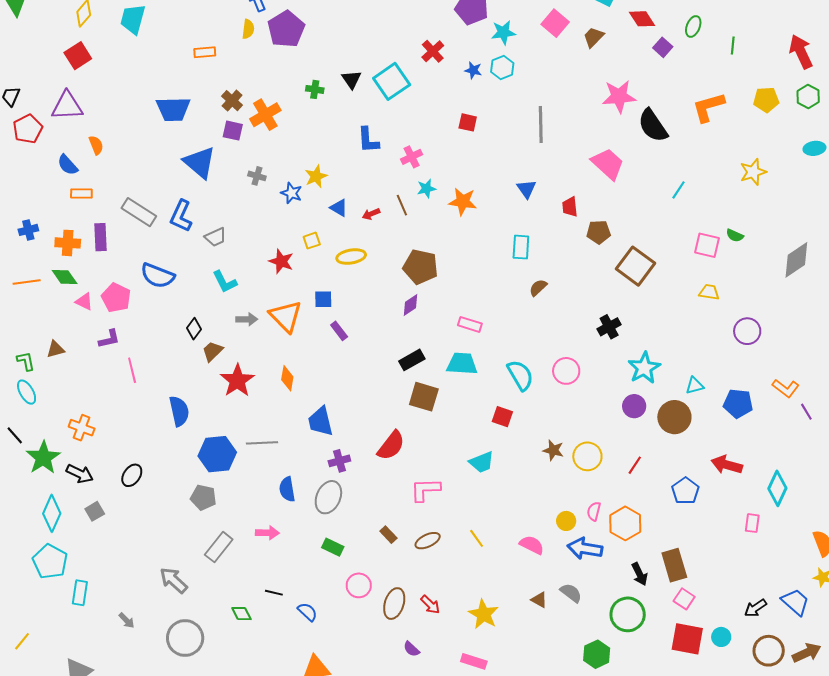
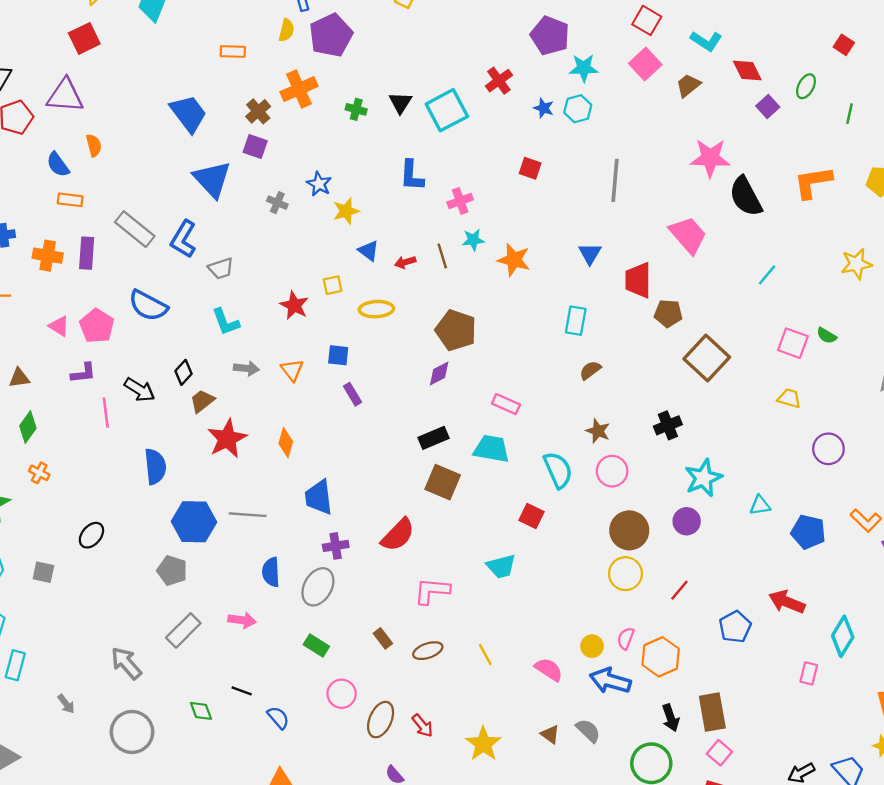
blue trapezoid: (173, 109) -> (188, 114), turned -132
orange cross: (265, 115) -> (299, 89), moved
blue star: (291, 193) -> (319, 184), moved
red trapezoid: (570, 207) -> (638, 280), size x1.5
green diamond: (65, 277) -> (28, 427), moved, turned 64
orange triangle: (286, 316) -> (292, 370), size x0.6
brown circle: (674, 417) -> (629, 530), moved
orange cross: (82, 428) -> (39, 473), size x0.7
brown star: (553, 450) -> (598, 431), moved
black arrow: (80, 474) -> (140, 390), moved
gray square: (95, 511) -> (43, 572), turned 36

